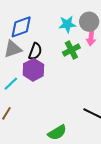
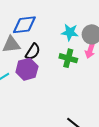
green cross: (71, 50) -> (68, 58), turned 30

